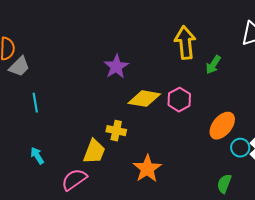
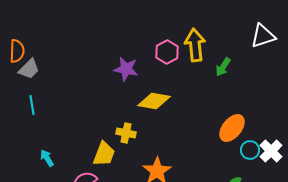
purple star: (116, 67) -> (126, 69), turned -30
pink hexagon: (179, 100) -> (167, 52), moved
cyan line: (35, 103) -> (32, 105), moved

